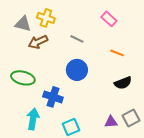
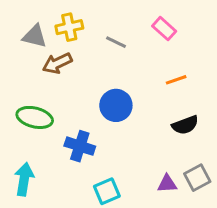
yellow cross: (46, 18) -> (69, 27), turned -30
gray line: (77, 39) -> (116, 42), moved
orange line: (117, 53) -> (176, 80), turned -40
cyan arrow: (33, 119) -> (24, 179), moved

